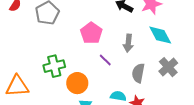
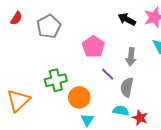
gray semicircle: (138, 73) -> (127, 87), moved
orange triangle: (17, 86) -> (18, 100), turned -40

